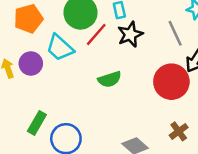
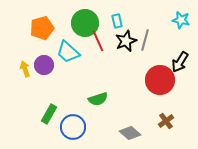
gray line: (175, 33) -> (145, 40), moved, turned 40
red line: (96, 34) -> (98, 41), turned -65
green semicircle: (110, 79) -> (98, 99), moved

